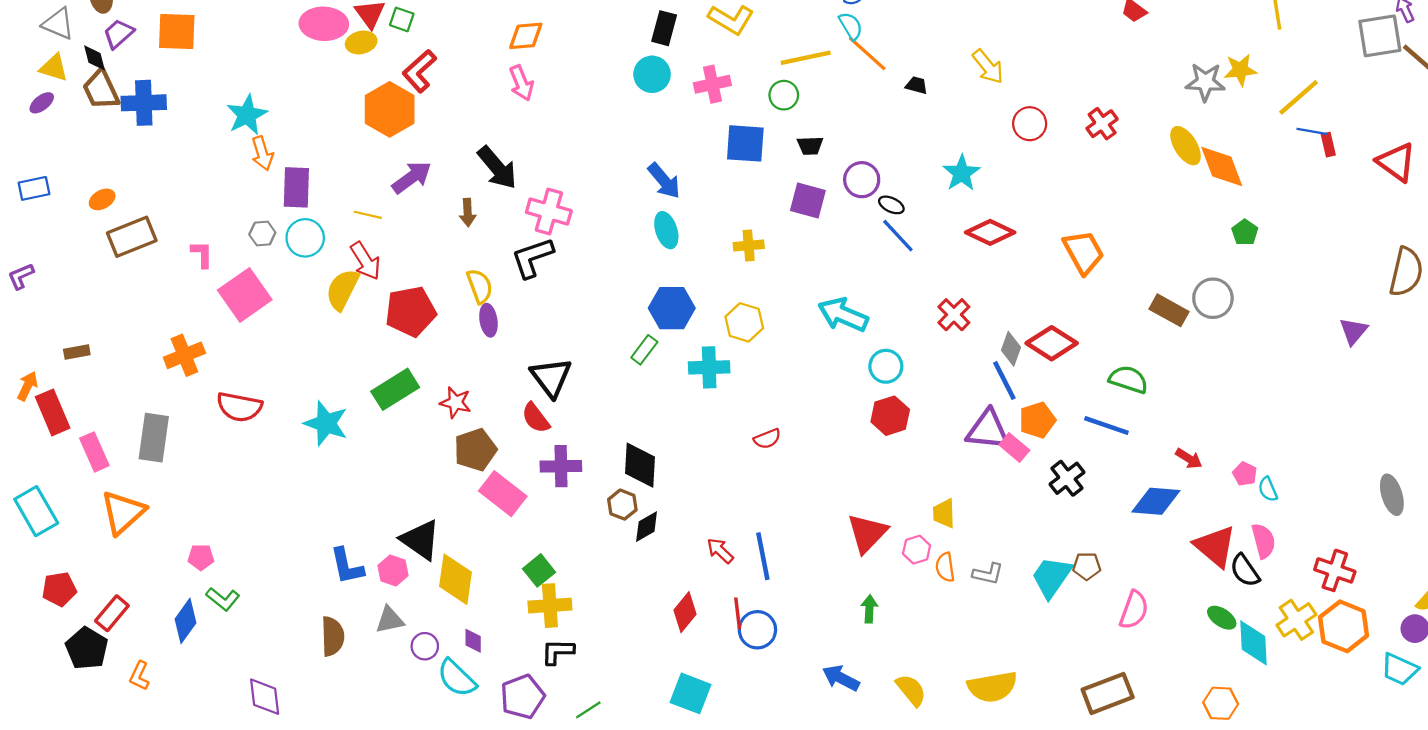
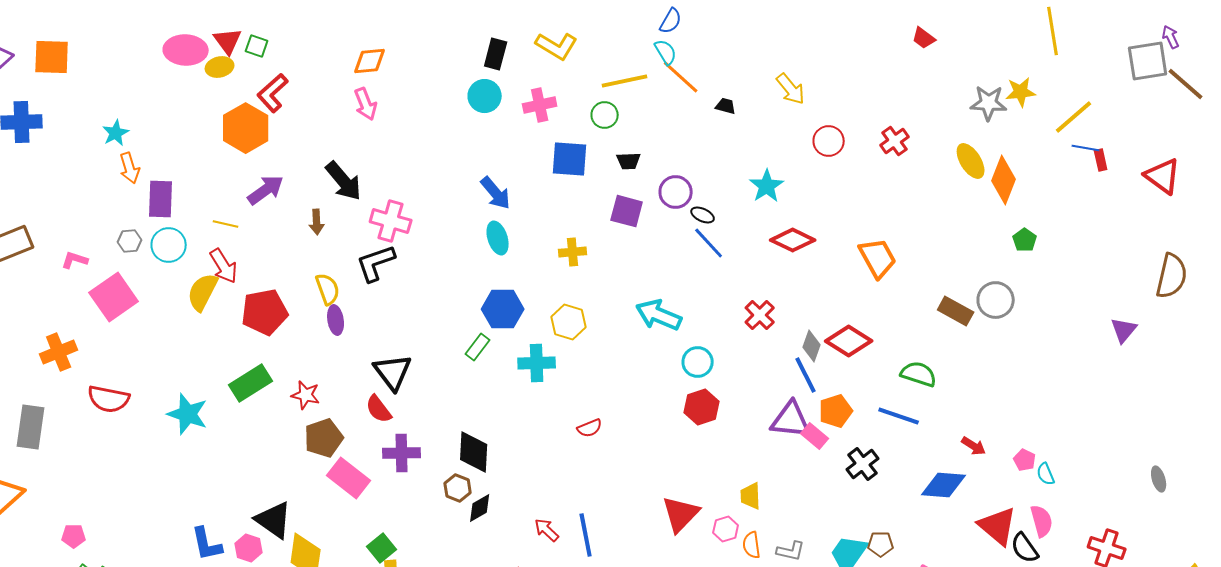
cyan star: (247, 115) -> (116, 133), size x0.7
orange diamond: (1222, 167) -> (1004, 180), turned 42
pink L-shape: (202, 254) -> (75, 260), turned -72
gray ellipse: (1392, 495) -> (1159, 479), size x0.7

